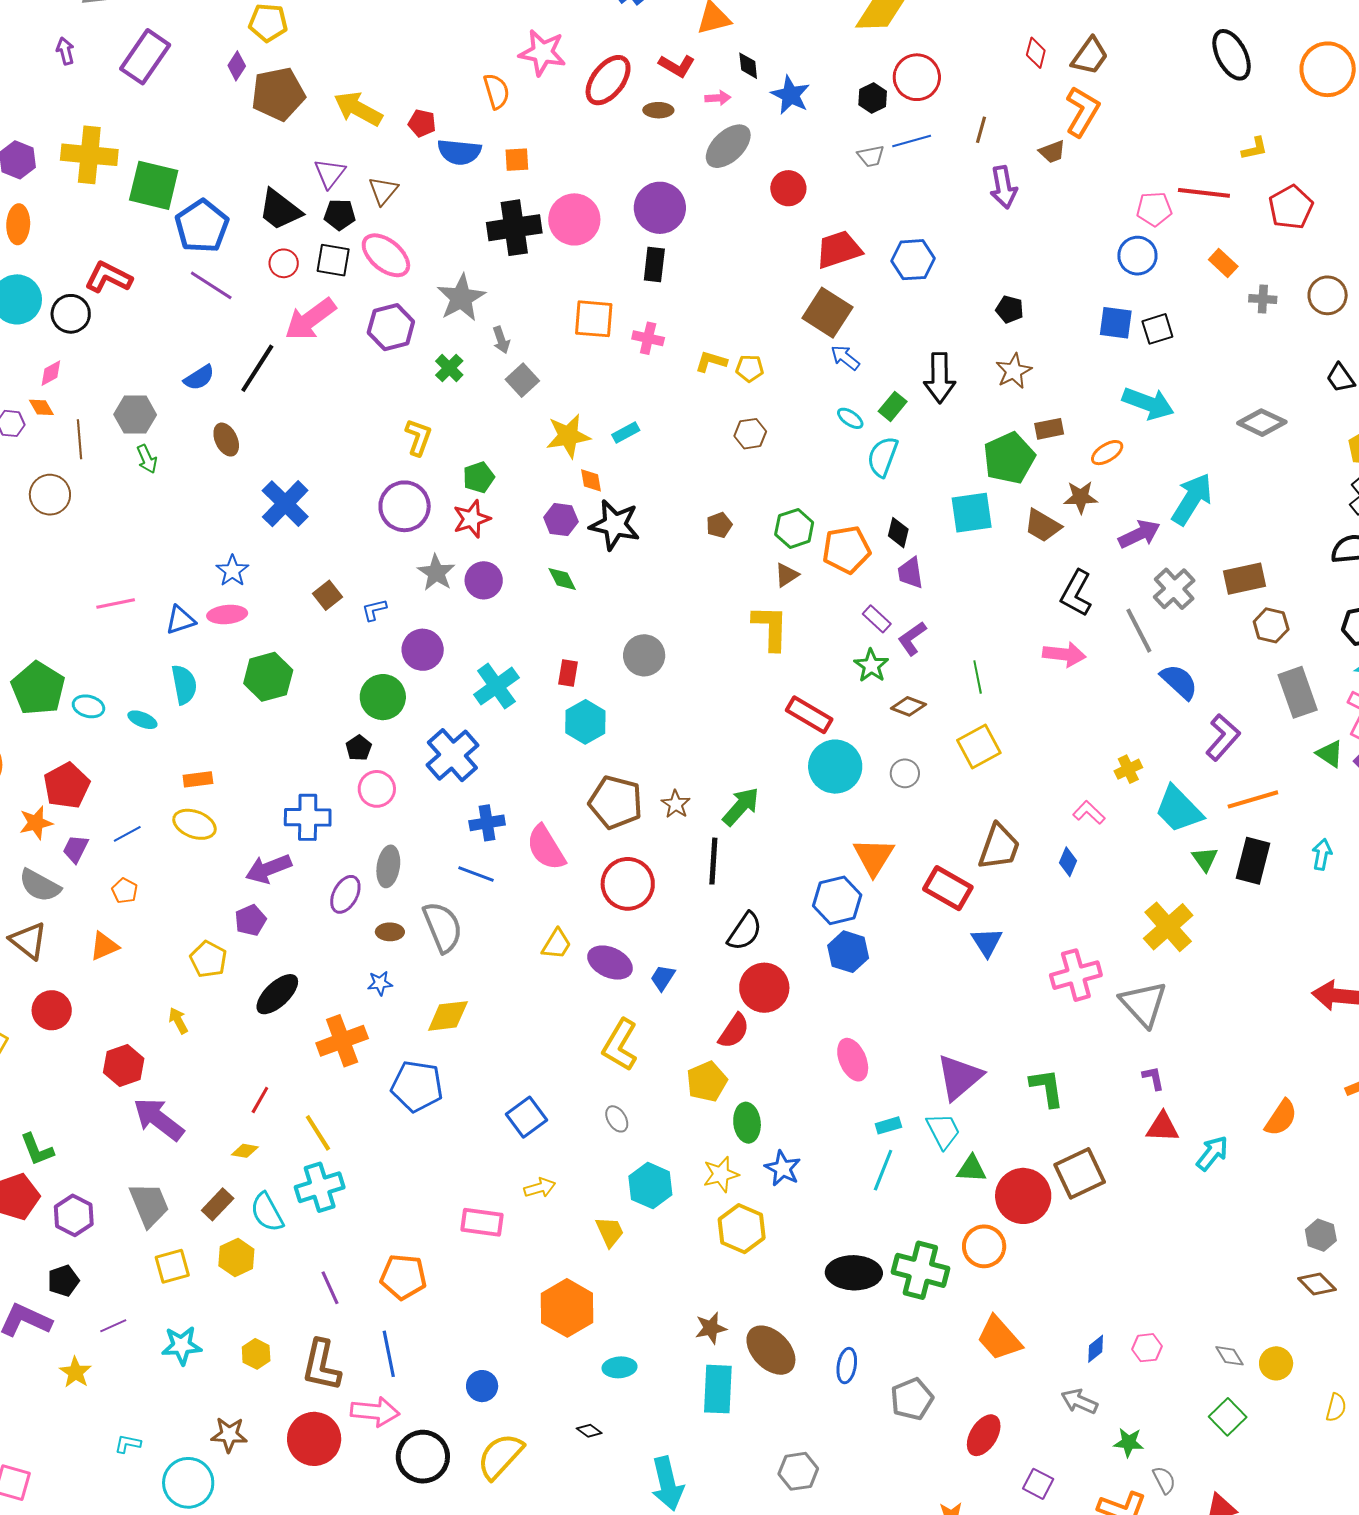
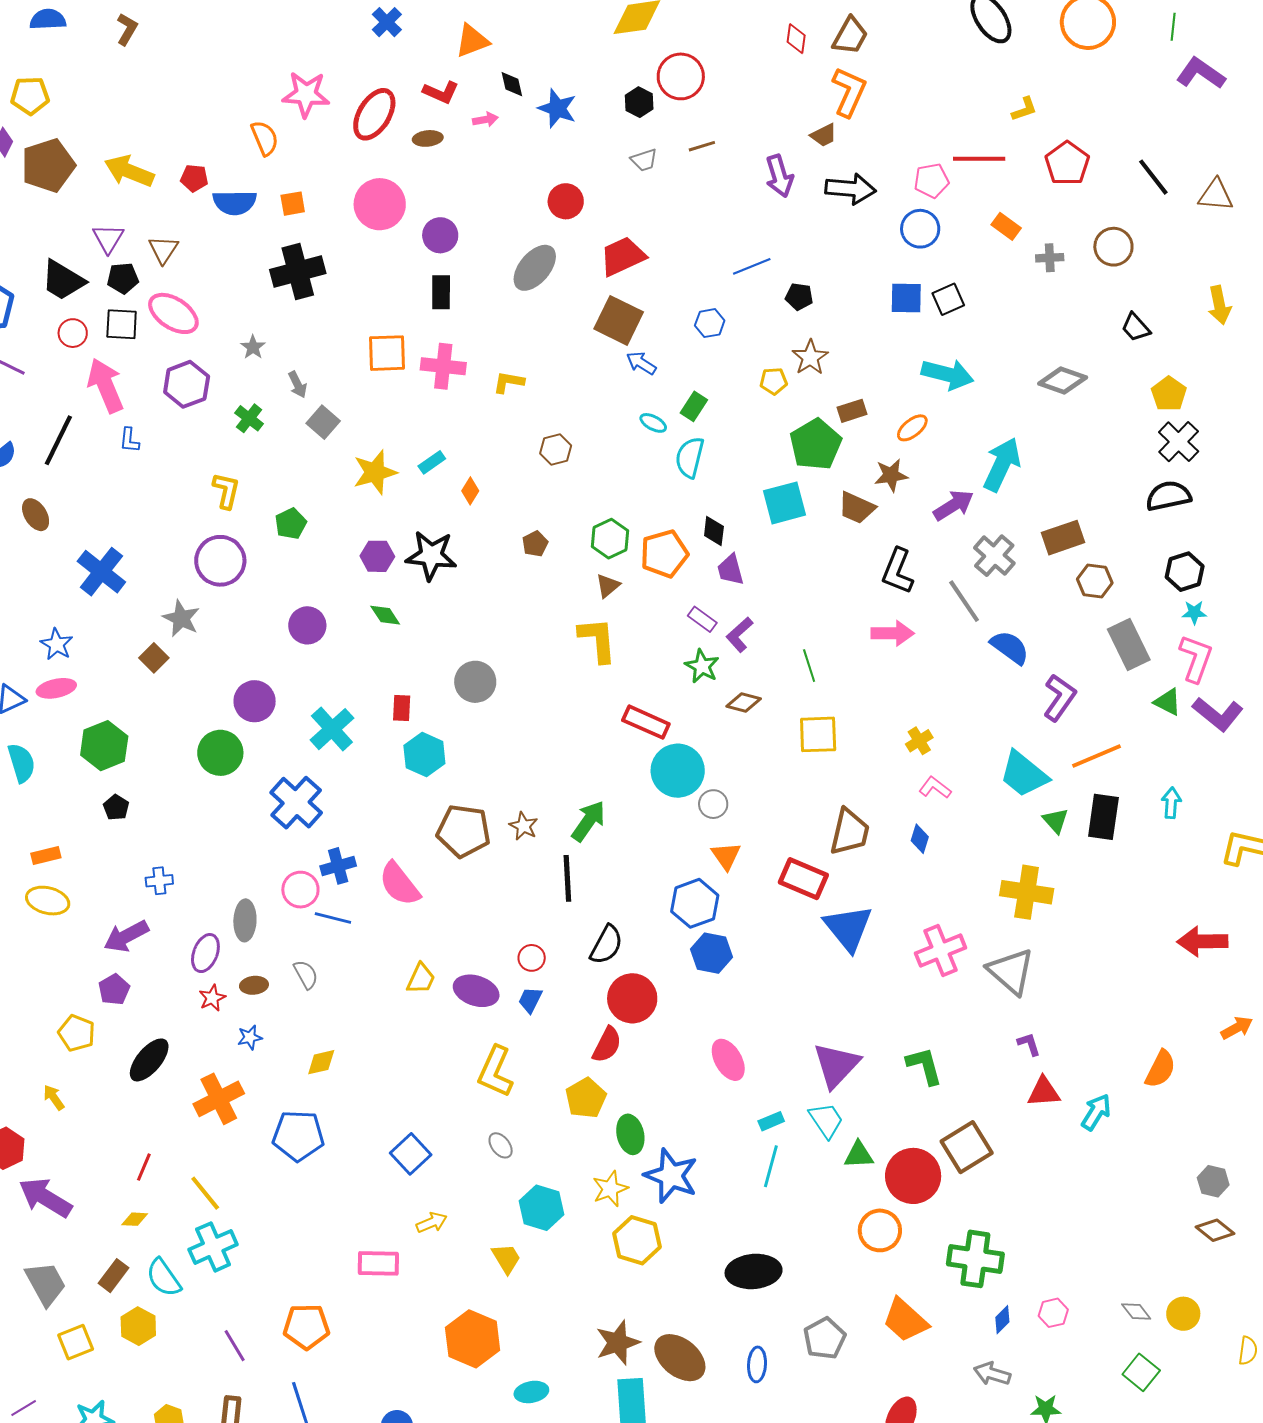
brown line: (981, 130) -> (702, 146), moved, turned 64
blue line: (912, 141) -> (752, 266), moved
gray ellipse: (728, 146) -> (535, 268), moved
purple circle: (660, 208) -> (440, 235), size x0.7
pink circle: (574, 219) -> (380, 204), moved
blue hexagon: (913, 260) -> (710, 323), moved, size x0.7
gray star: (461, 298) -> (253, 347), size x0.5
pink arrow: (310, 319) -> (106, 386), turned 110
pink cross: (648, 338) -> (443, 366), size x1.4
yellow pentagon: (750, 368) -> (774, 381), moved
black arrow: (940, 378) -> (851, 189), moved, turned -78
orange diamond: (591, 480) -> (470, 491), moved, turned 48
red star: (472, 519) -> (212, 998), moved, size x0.7
gray star: (436, 573) -> (181, 618), moved
blue L-shape: (374, 610) -> (129, 440), moved, turned -64
yellow square: (979, 746) -> (818, 734), turned 33
black pentagon: (359, 748) -> (116, 807), moved
yellow cross: (1128, 769) -> (919, 741), moved
gray circle: (905, 773) -> (713, 804), moved
pink circle: (377, 789) -> (300, 890), moved
blue cross: (308, 817) -> (159, 881), size x0.6
orange triangle: (874, 857) -> (726, 856), size x0.7
red circle: (628, 884) -> (532, 958), moved, size x0.5
gray semicircle: (443, 927) -> (306, 974), size x0.6
yellow cross: (1168, 927) -> (1027, 892), turned -33
blue triangle: (987, 942) -> (848, 928), size x1.6
yellow diamond: (448, 1016) -> (321, 1062), size x0.7
blue star: (783, 1168) -> (671, 1176), size x1.5
green cross: (920, 1270) -> (975, 1259), moved
brown star: (711, 1328) -> (618, 1343), size x1.4
gray pentagon: (912, 1399) -> (825, 1338), moved

